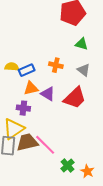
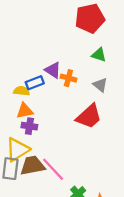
yellow semicircle: (12, 67) -> (21, 91), moved
orange triangle: (31, 88) -> (25, 111), moved
purple triangle: (48, 94) -> (53, 70), moved

